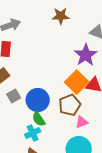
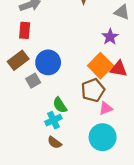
purple star: (86, 55) -> (110, 37), size x0.7
blue circle: (38, 100) -> (48, 62), moved

